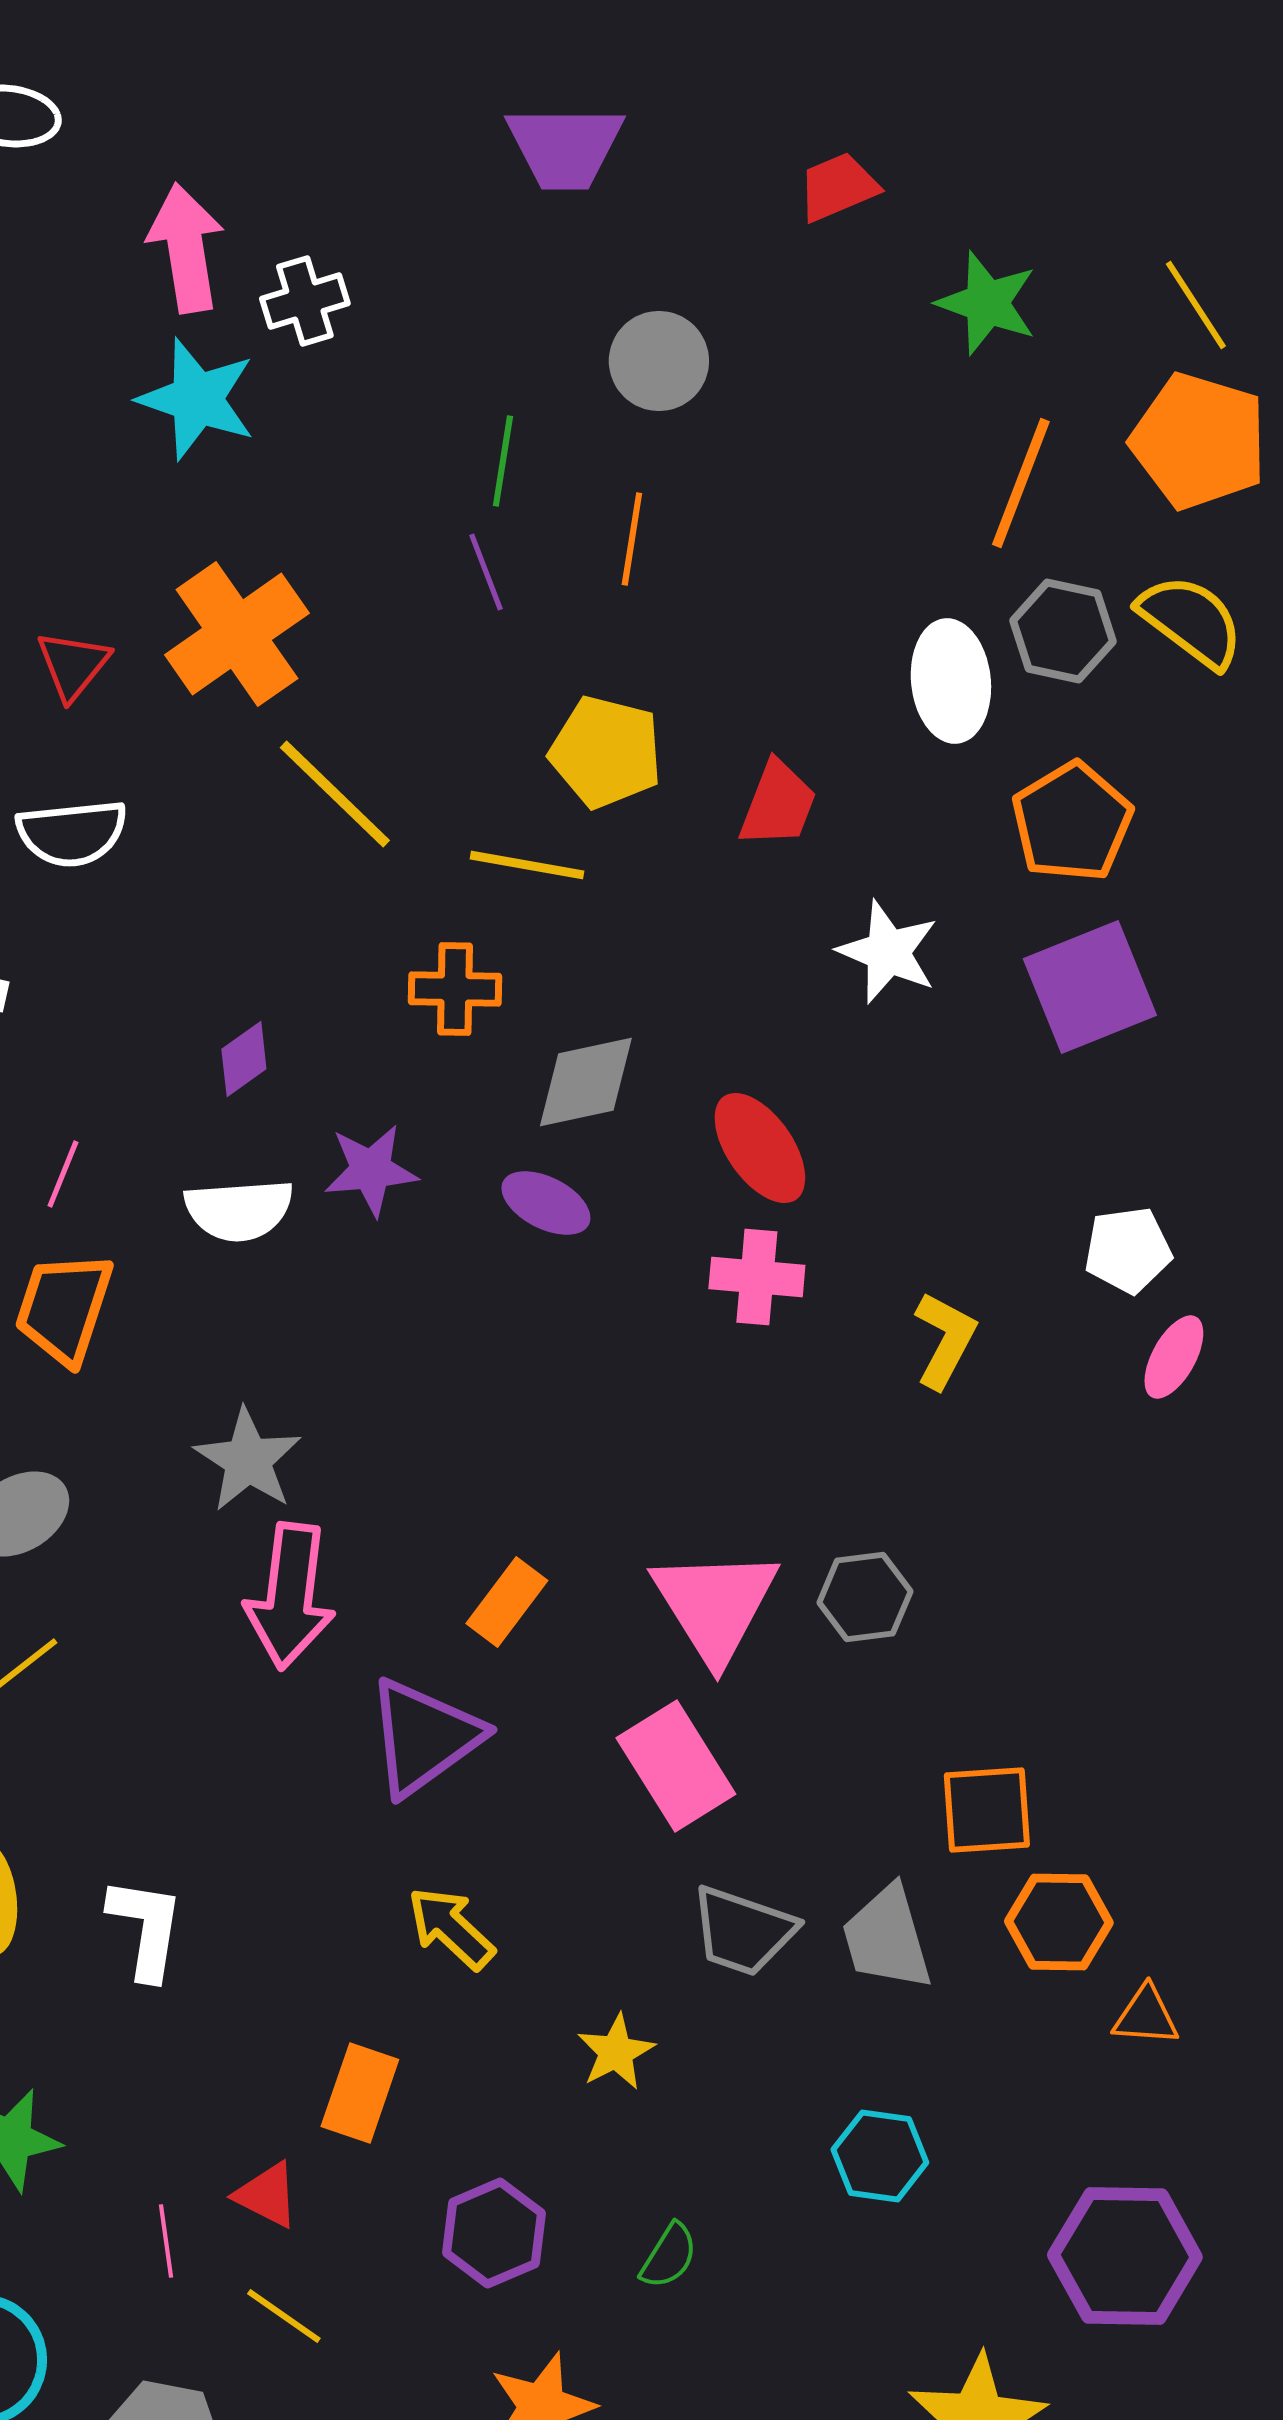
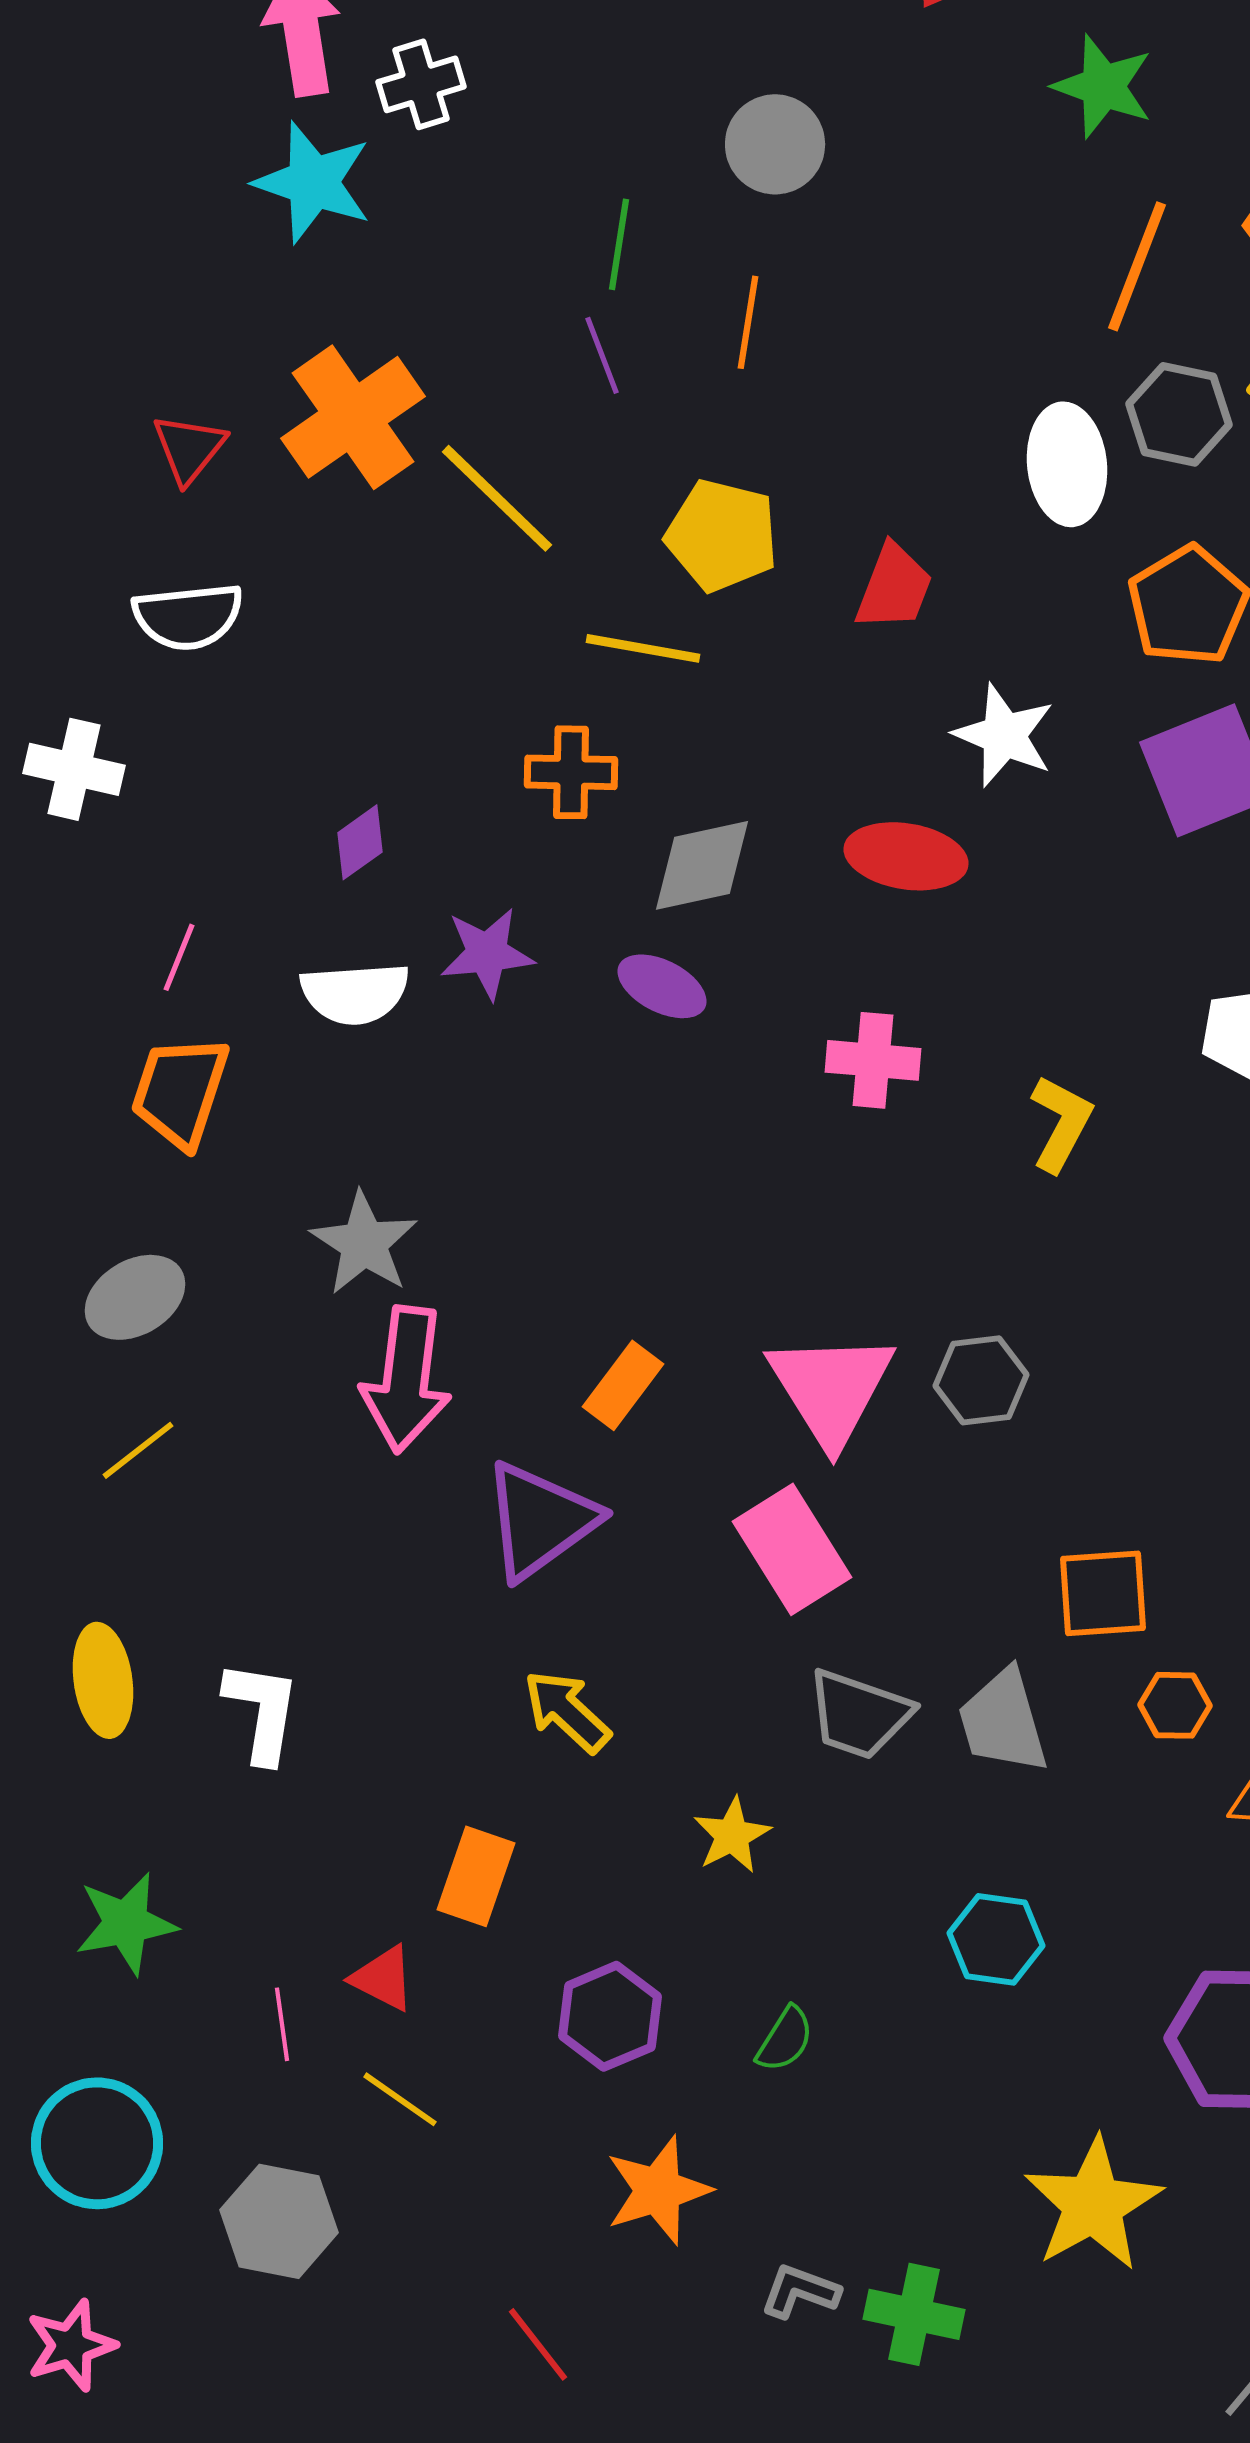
yellow line: (335, 794) -> (497, 498), moved
red ellipse: (760, 1148) -> (906, 856), moved, turned -46
orange hexagon: (1059, 1922) -> (1175, 1705), size x0.7

